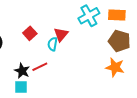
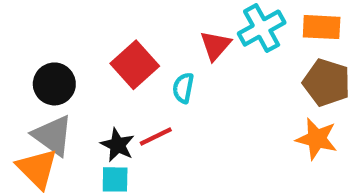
red square: (30, 33) -> (135, 65), size x1.5
red triangle: (61, 34) -> (215, 45), moved

